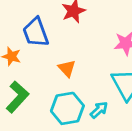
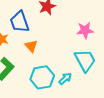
orange triangle: (67, 68) -> (31, 46), moved

